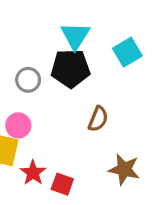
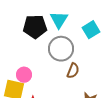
black pentagon: (70, 68) -> (35, 27), moved
gray circle: (28, 80) -> (61, 49), moved, size x1.6

